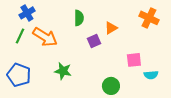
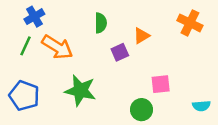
pink square: (134, 60) -> (161, 84), moved
green star: (63, 71) -> (80, 91), size x1.4
cyan semicircle: (151, 75) -> (201, 106), moved

